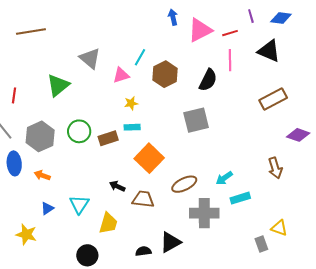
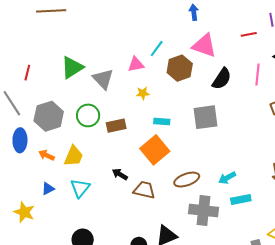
pink triangle: (200, 30) -> (204, 46), moved, turned 40
gray triangle: (90, 58) -> (103, 79), moved
pink line: (230, 60) -> (257, 75), moved
cyan rectangle: (132, 127) -> (162, 121), moved
yellow trapezoid: (108, 223) -> (74, 156), moved

